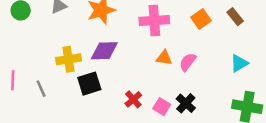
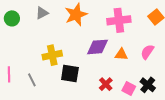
purple diamond: (104, 51) -> (97, 47), moved
orange triangle: (164, 58) -> (121, 54), moved
black square: (89, 84) -> (70, 73), turned 30

